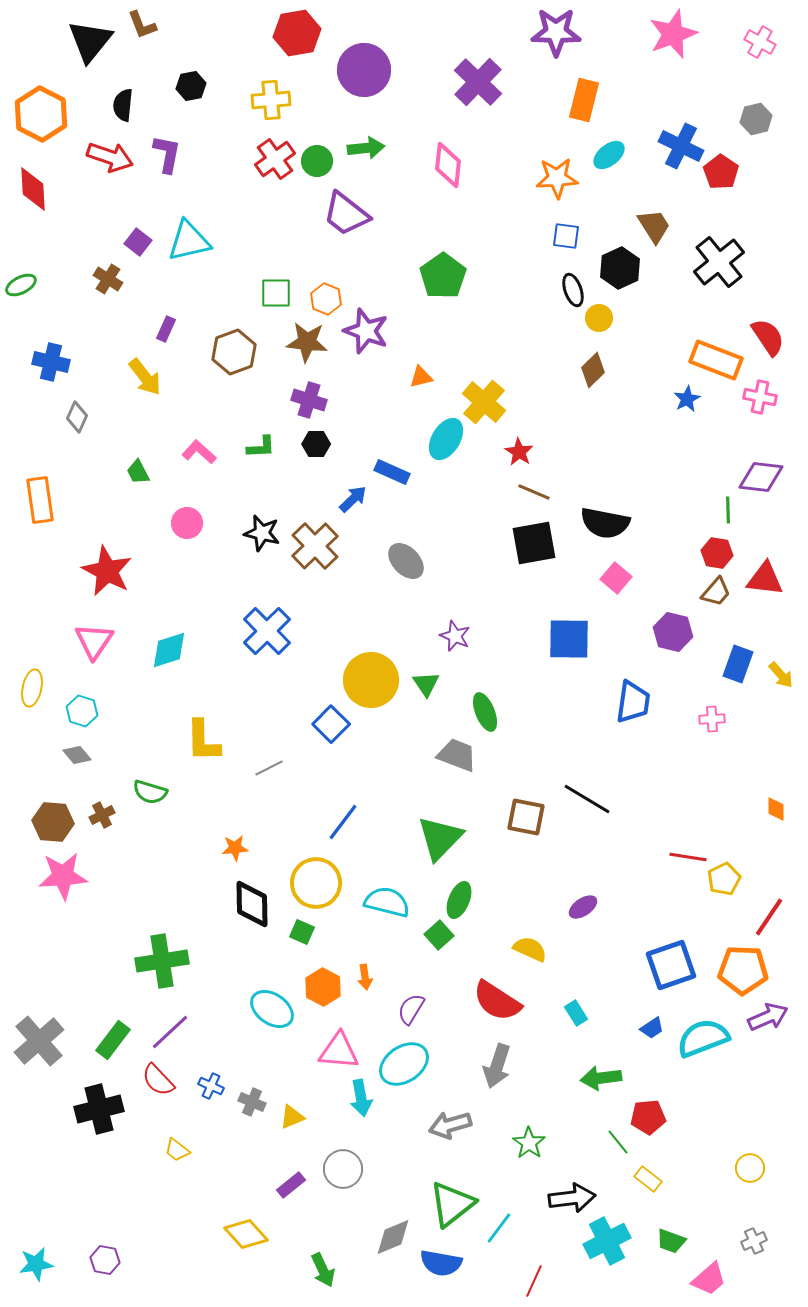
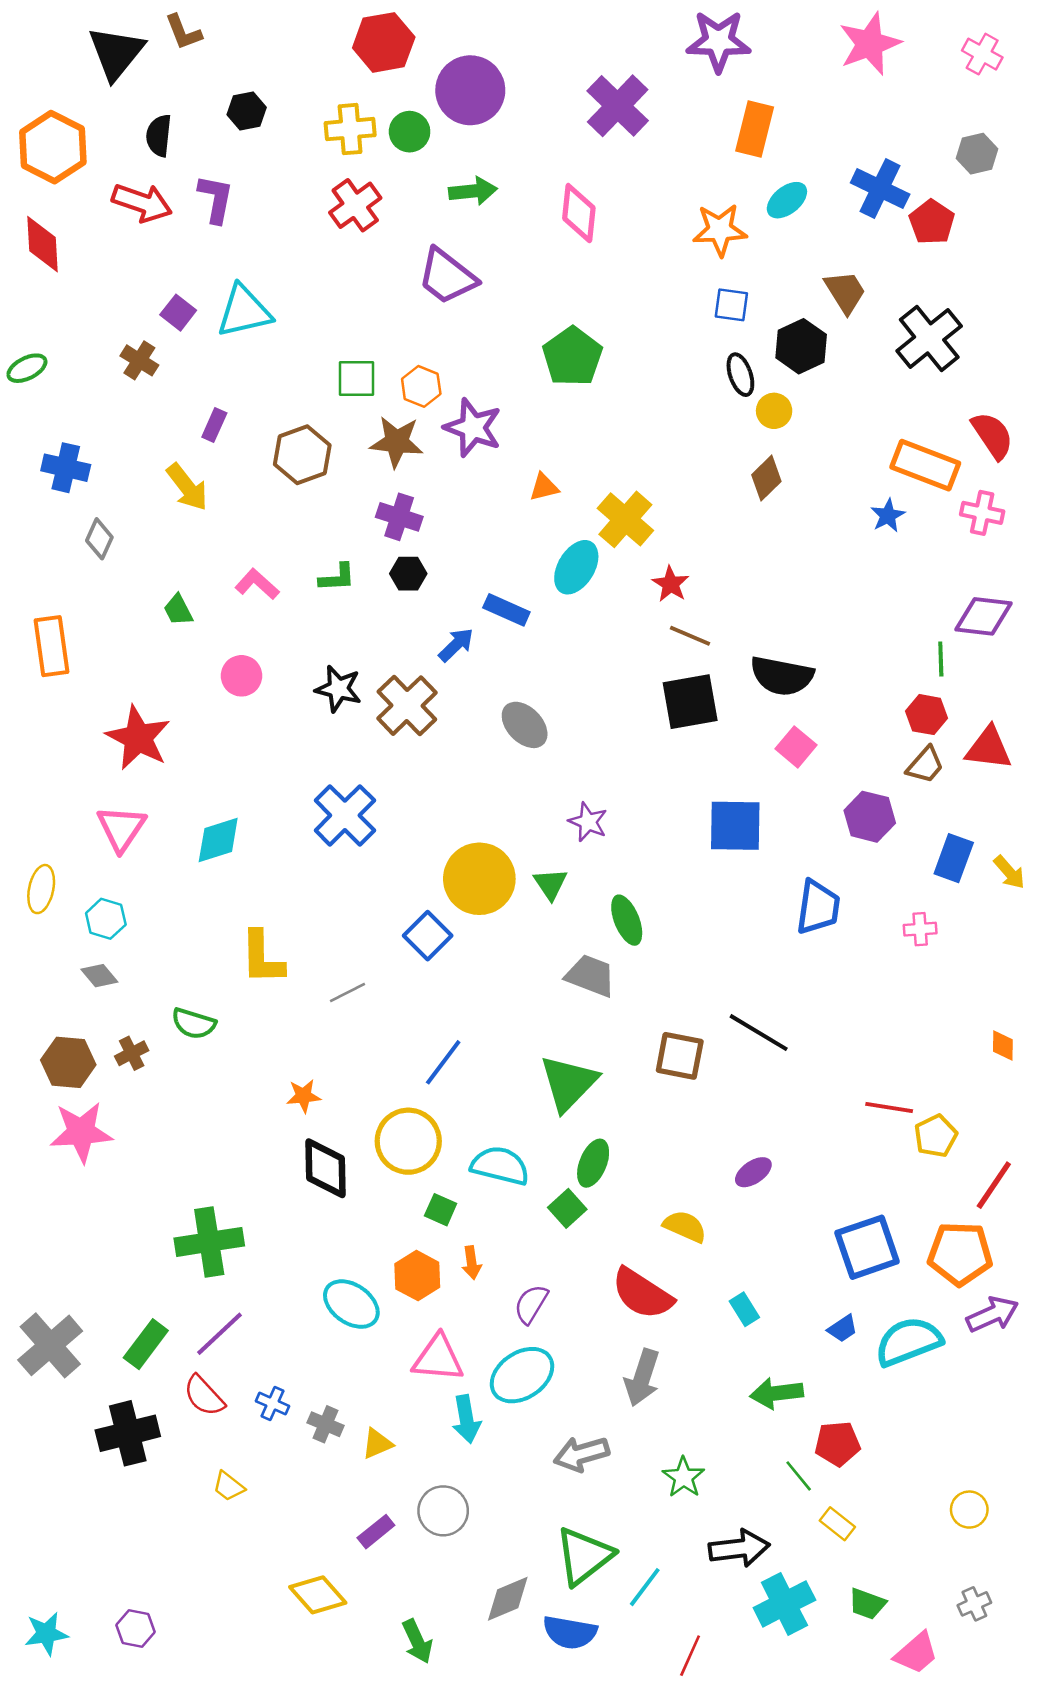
green circle: (317, 161) -> (410, 132), moved
green square: (302, 932) -> (441, 1210), moved

